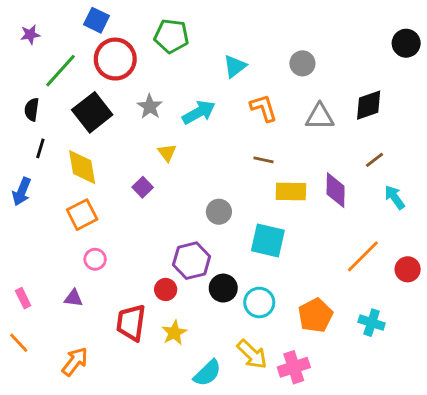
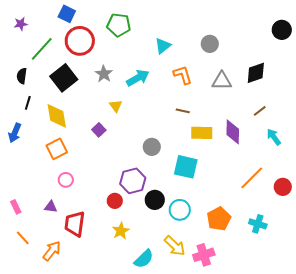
red trapezoid: (131, 323) -> (75, 224), moved
orange line: (19, 343) -> (23, 238), moved

